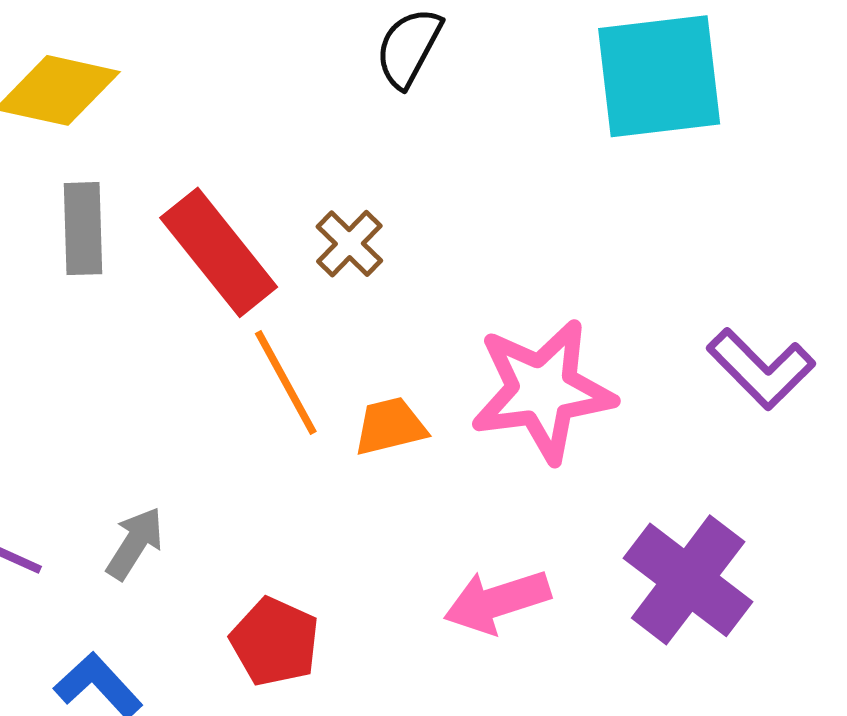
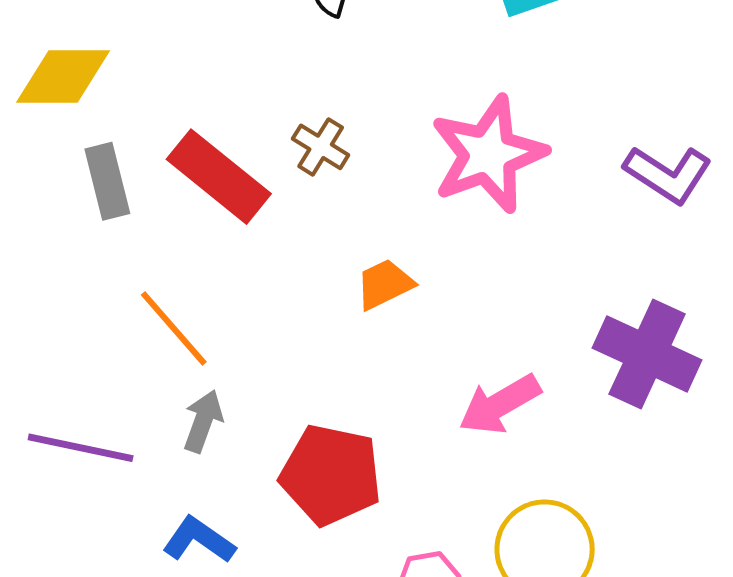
orange line: (286, 382) -> (174, 328), moved
pink star: (543, 391) -> (488, 154), moved
red pentagon: (275, 642) -> (331, 475), size x1.4

